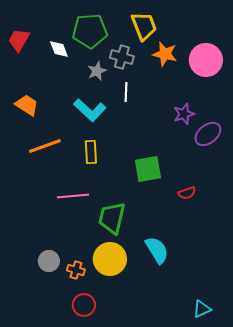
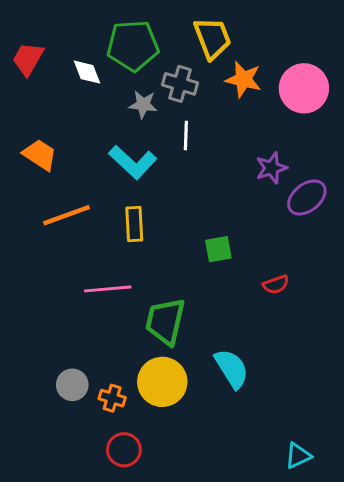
gray star: (97, 71) -> (143, 105), turned 30
green square: (148, 169) -> (218, 249), size x0.7

